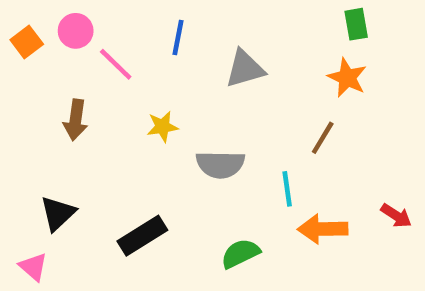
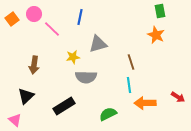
gray triangle: (245, 69) -> (98, 44), moved
brown arrow: (76, 120) -> (34, 65), moved
brown line: (323, 138) -> (131, 62), moved, turned -49
gray semicircle: (220, 164) -> (86, 77), moved

